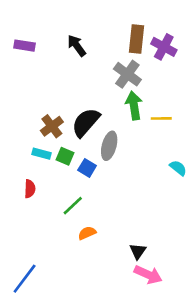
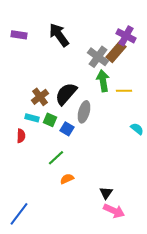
brown rectangle: (137, 39) -> (116, 52), moved, turned 35
black arrow: (77, 46) -> (59, 35), size x1.4
red semicircle: (30, 189) -> (21, 136), moved

